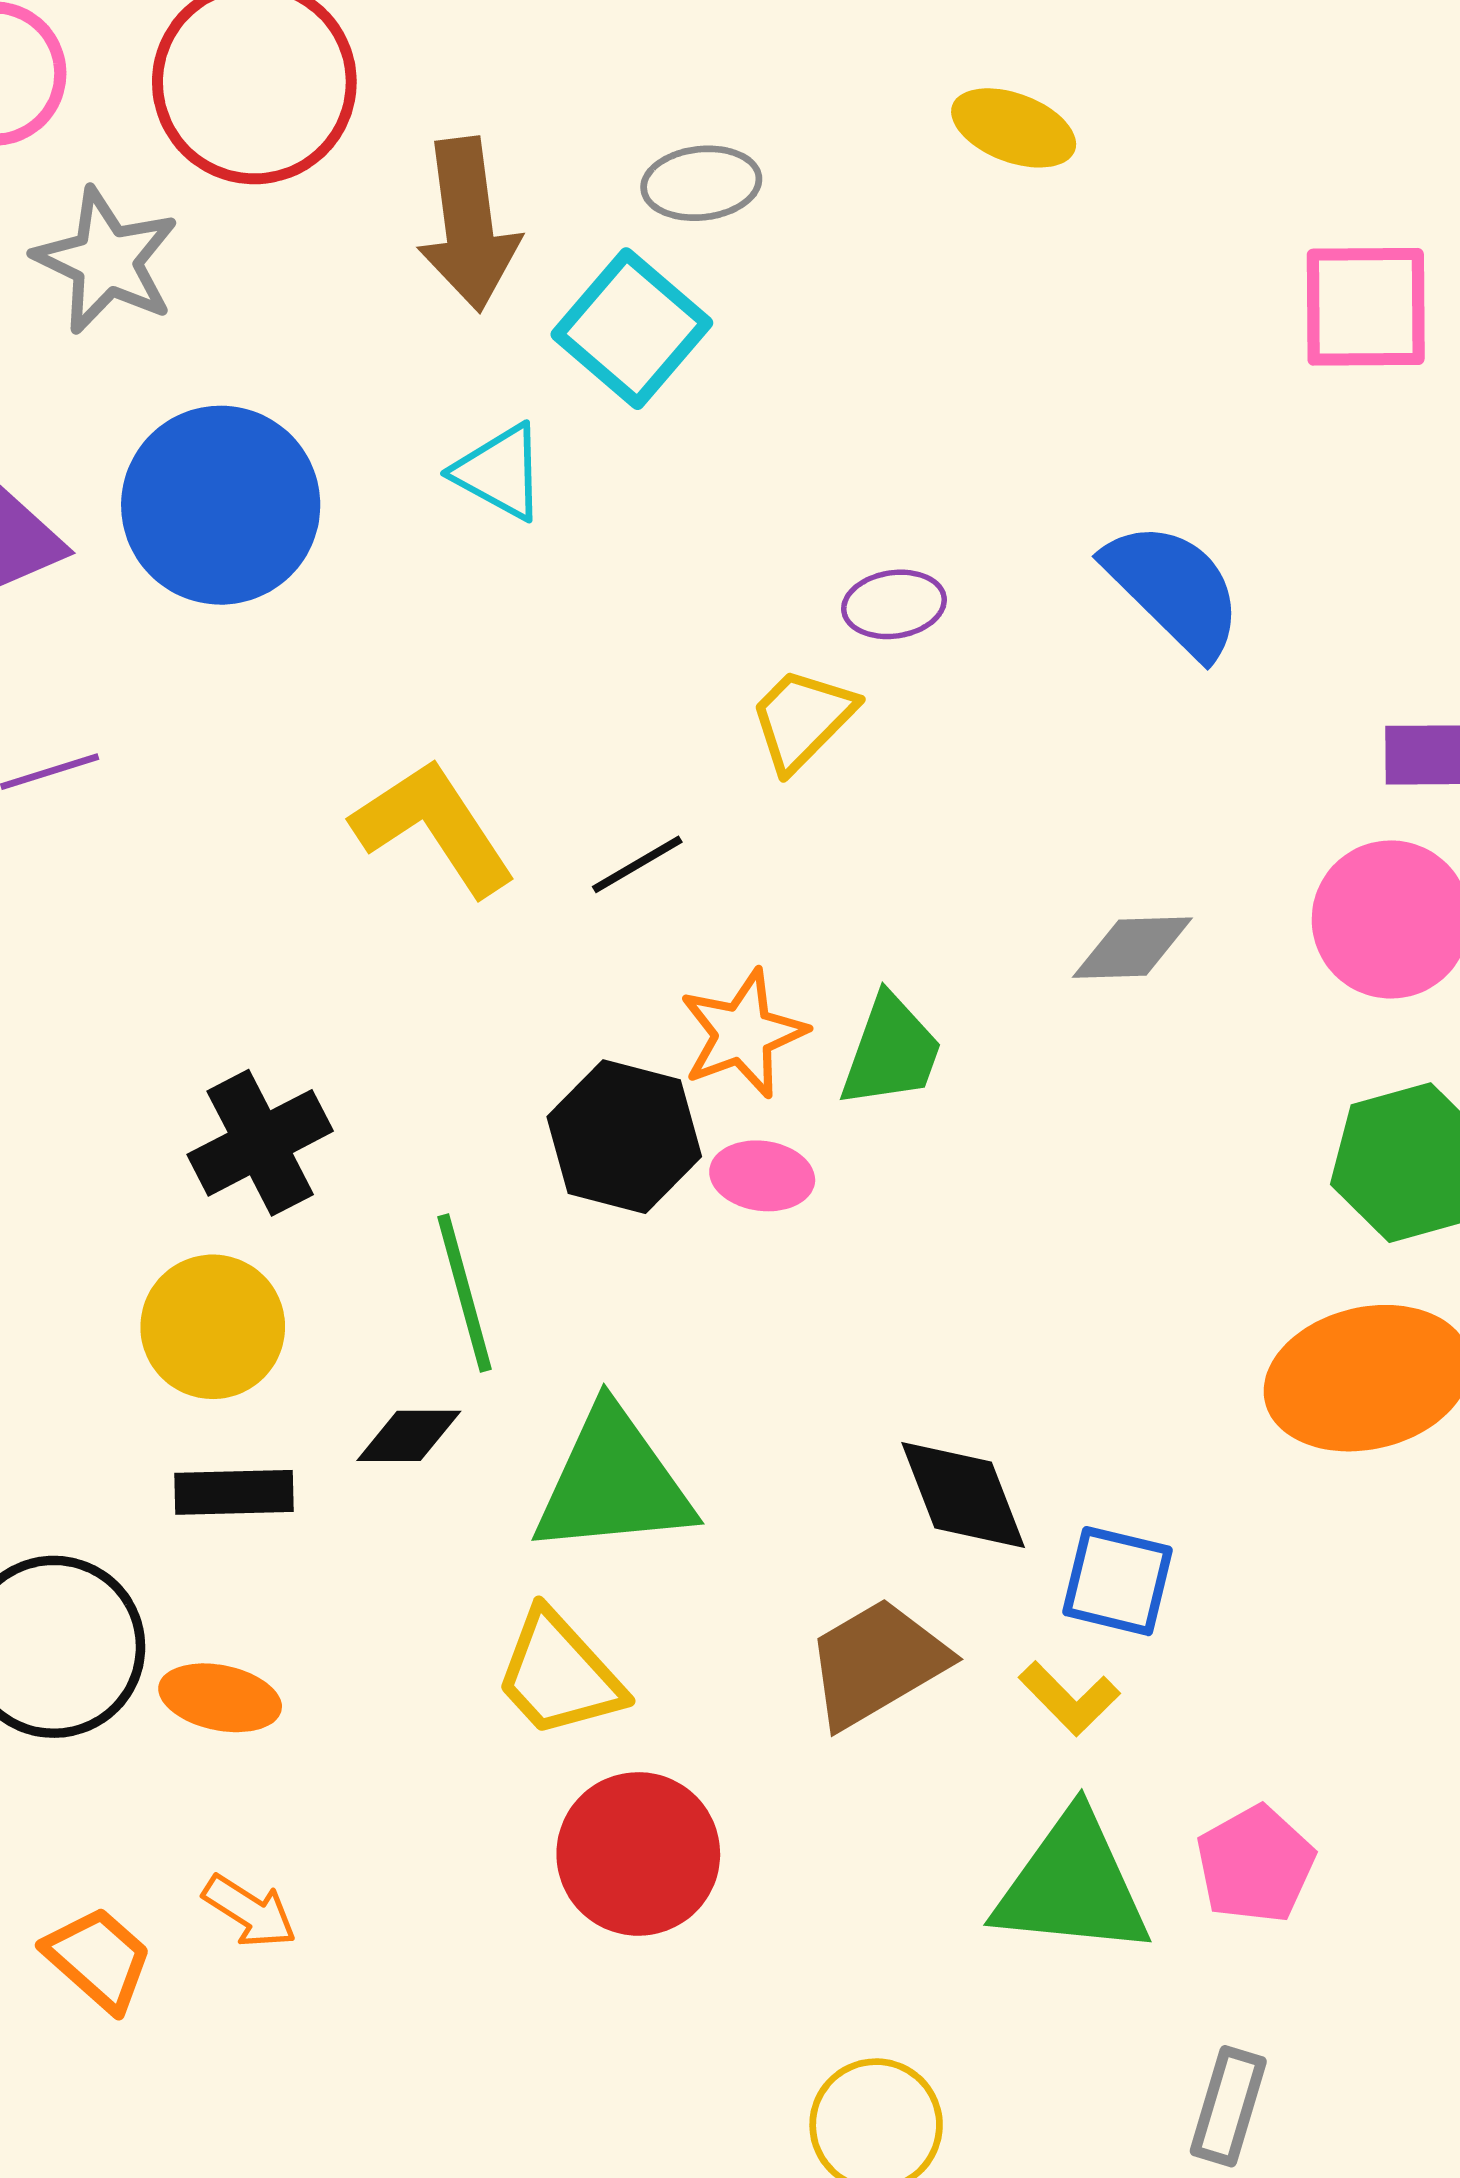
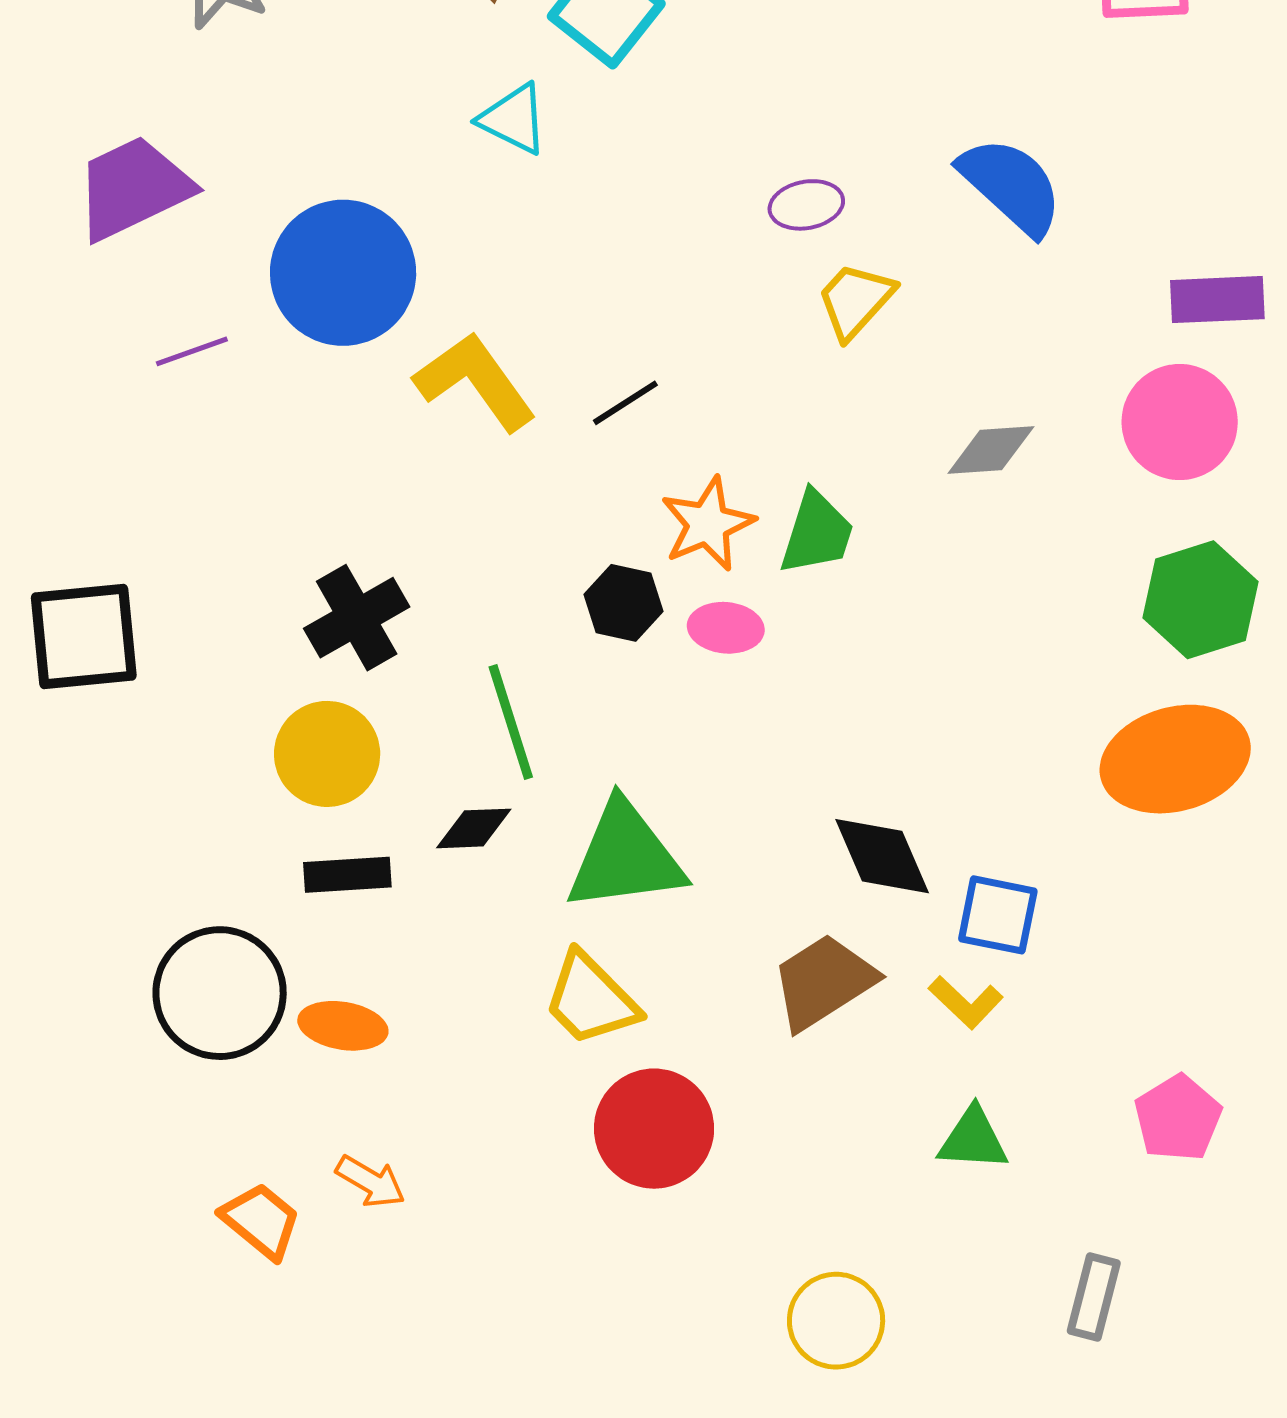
blue circle: (221, 505) -> (343, 273), moved
yellow trapezoid: (802, 719) -> (855, 300), moved
black hexagon: (624, 1137) -> (623, 603), size x0.7
pink pentagon: (1255, 1864) -> (1178, 1118), moved
green triangle: (1072, 1885) -> (973, 1139), size x0.6

